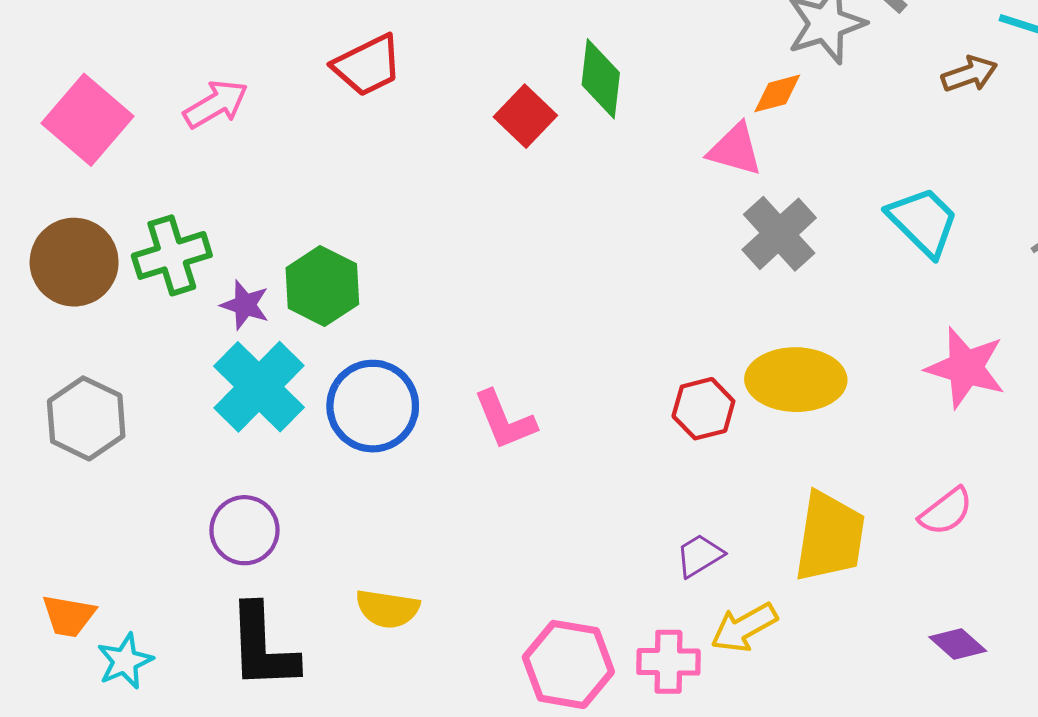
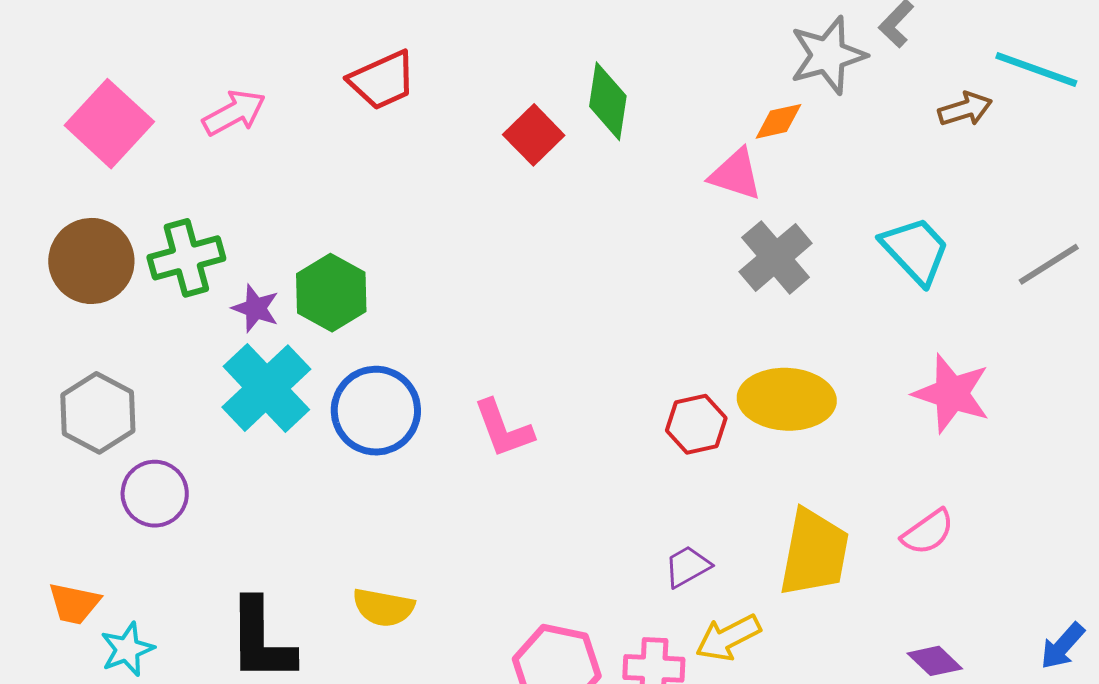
purple circle: (244, 530) -> (155, 494), moved

